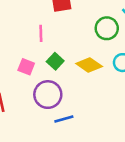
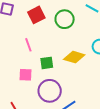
green circle: (107, 28) -> (65, 19), moved
green square: (55, 61) -> (47, 63), turned -32

